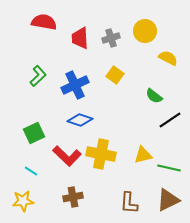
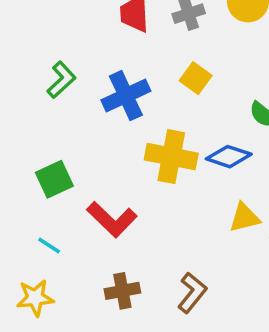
blue diamond: (80, 120) -> (229, 157), moved
yellow cross: (101, 154) -> (171, 157), moved
brown L-shape: (129, 203) -> (192, 293), moved, turned -145

